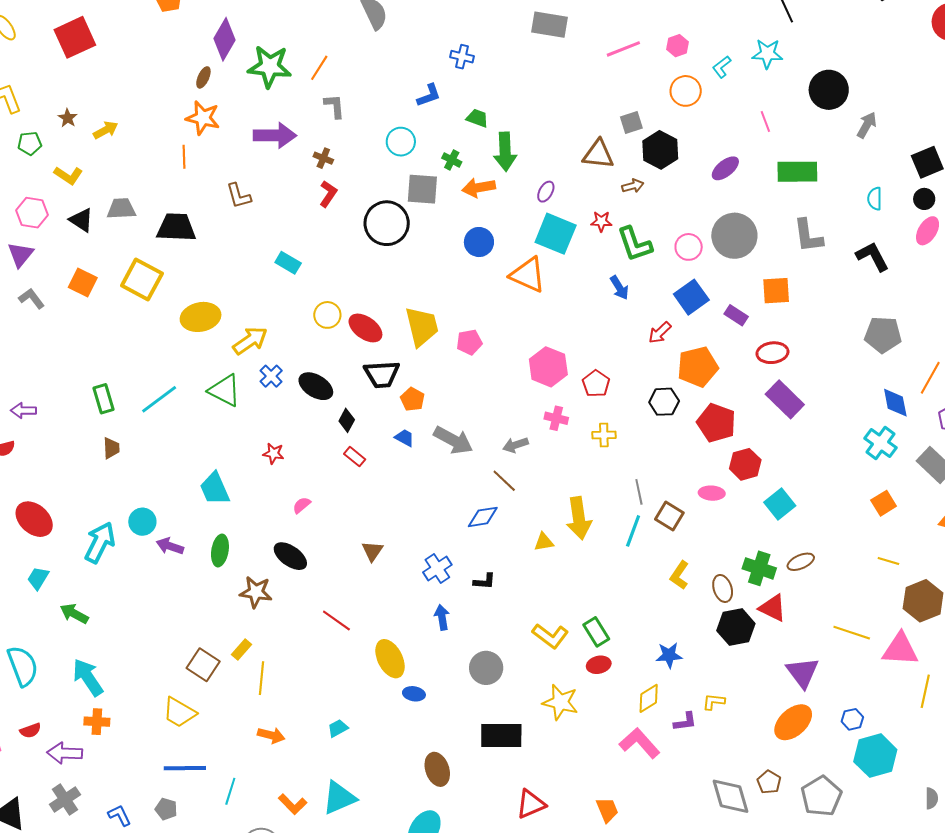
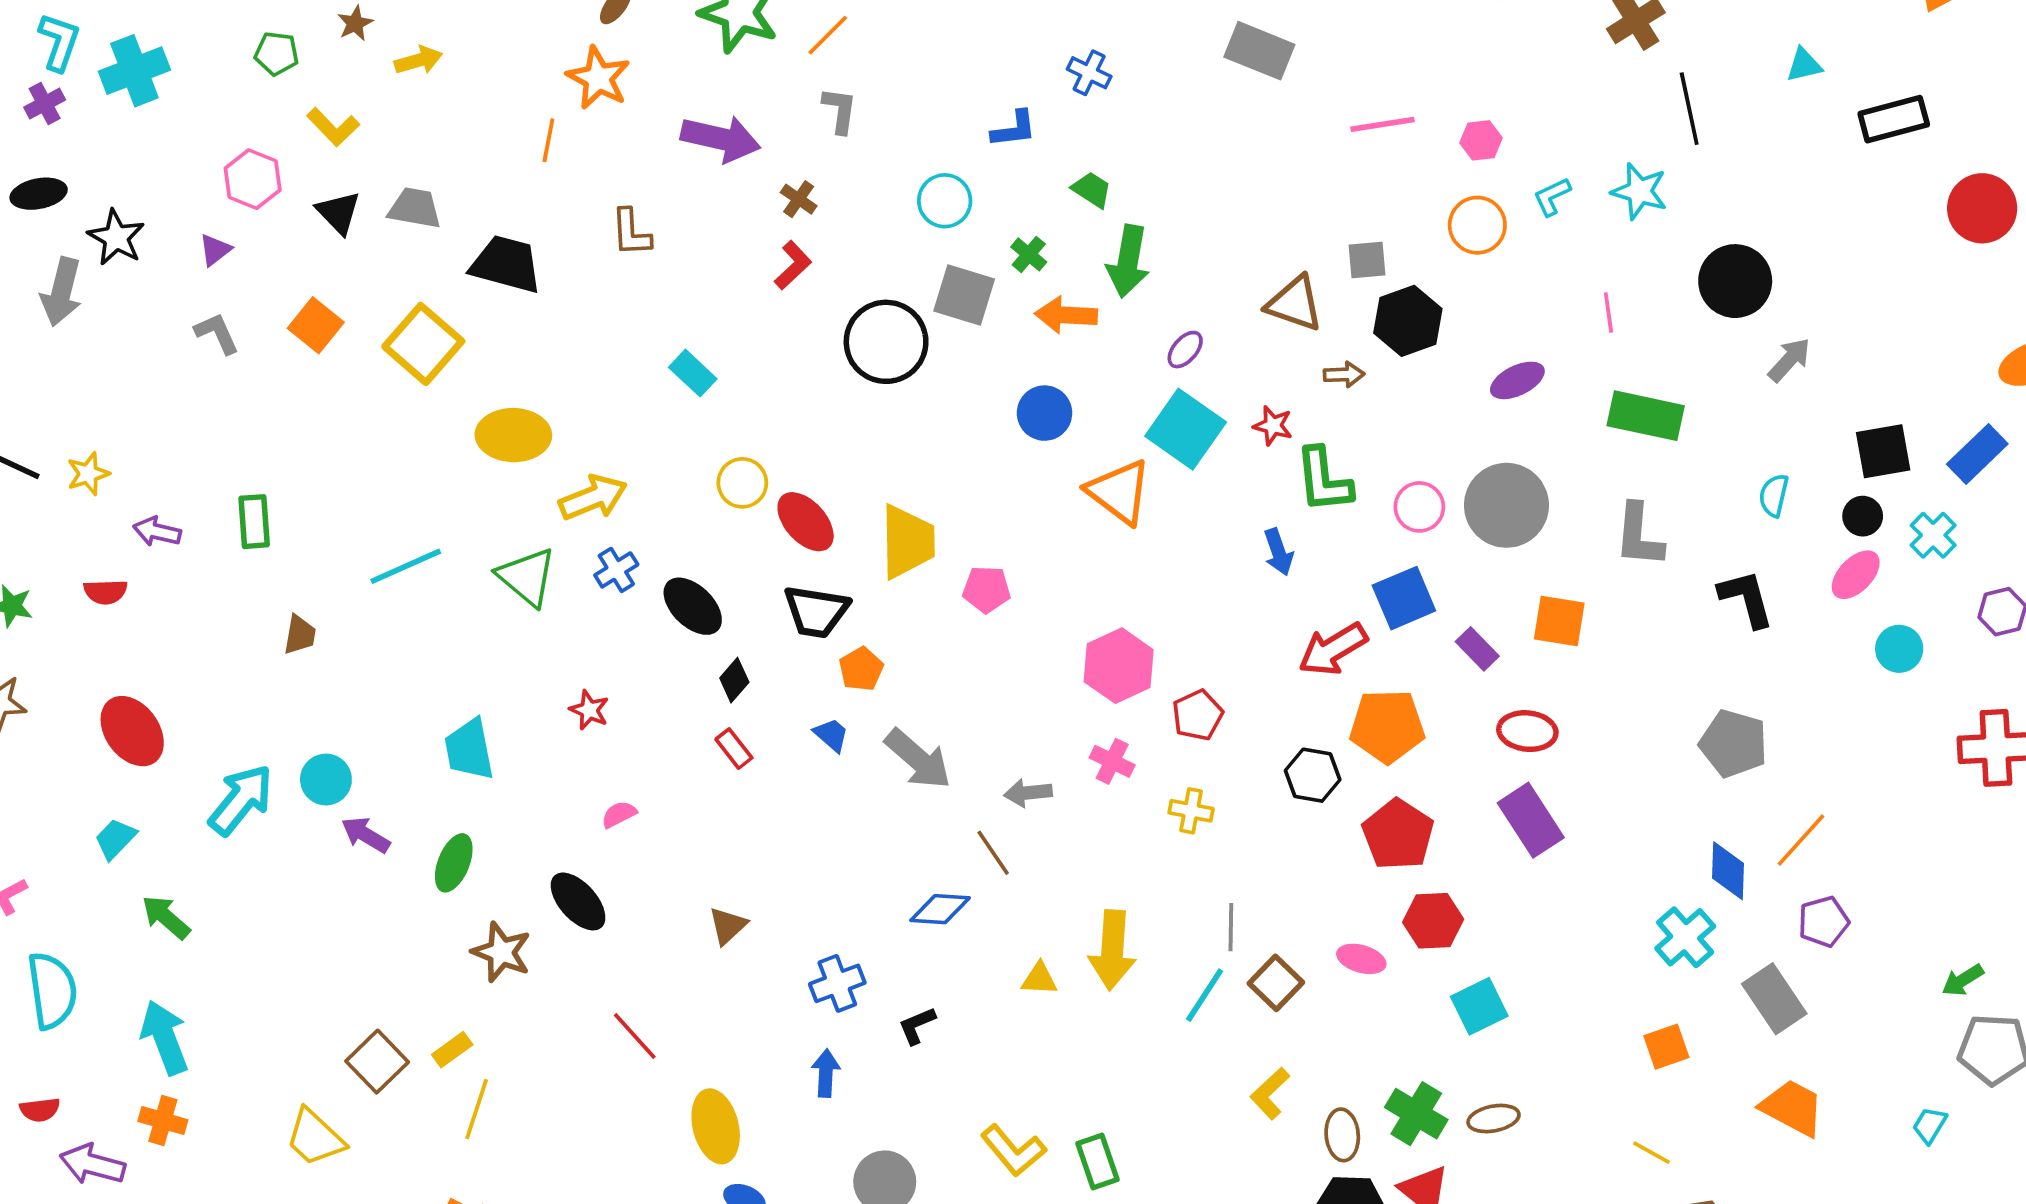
purple triangle: (21, 255) -> (215, 250), size x0.7
red arrow: (660, 333) -> (1333, 649), size x1.5
green rectangle: (104, 399) -> (254, 522), moved
black L-shape: (484, 581) -> (917, 1026), turned 140

